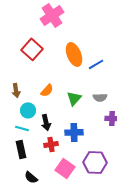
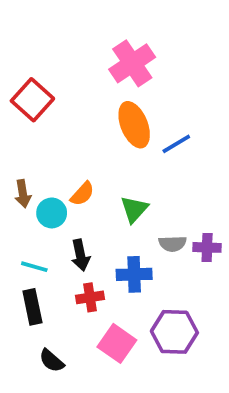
pink cross: (52, 15) -> (132, 63), moved
red square: (32, 49) -> (32, 100), moved
gray semicircle: (100, 97) -> (172, 244), moved
cyan circle: (28, 110) -> (52, 213), moved

